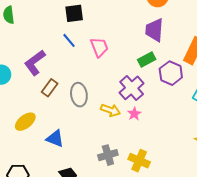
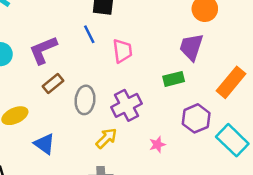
purple hexagon: (171, 73) -> (196, 118), moved
purple cross: (132, 88) -> (126, 105), moved
yellow arrow: (111, 110) -> (106, 138), moved, turned -78
pink star: (134, 114) -> (157, 145), moved

